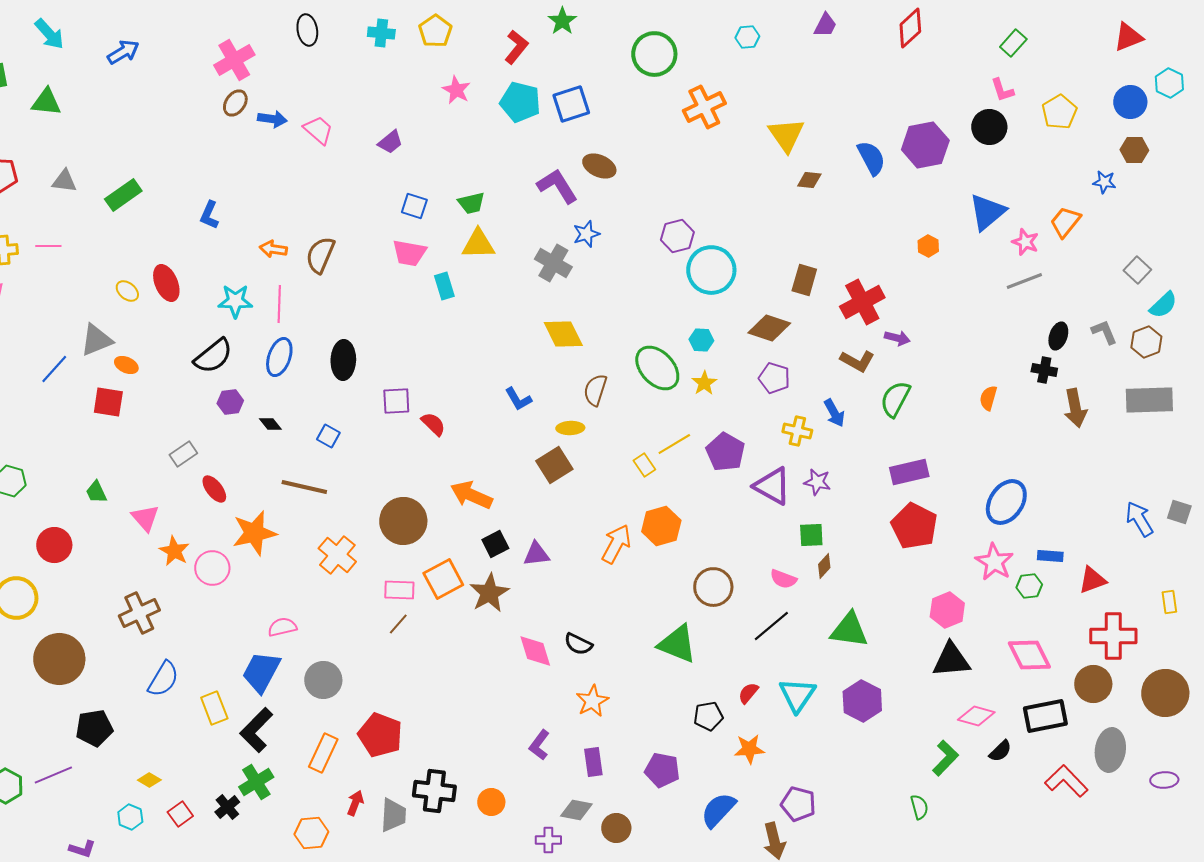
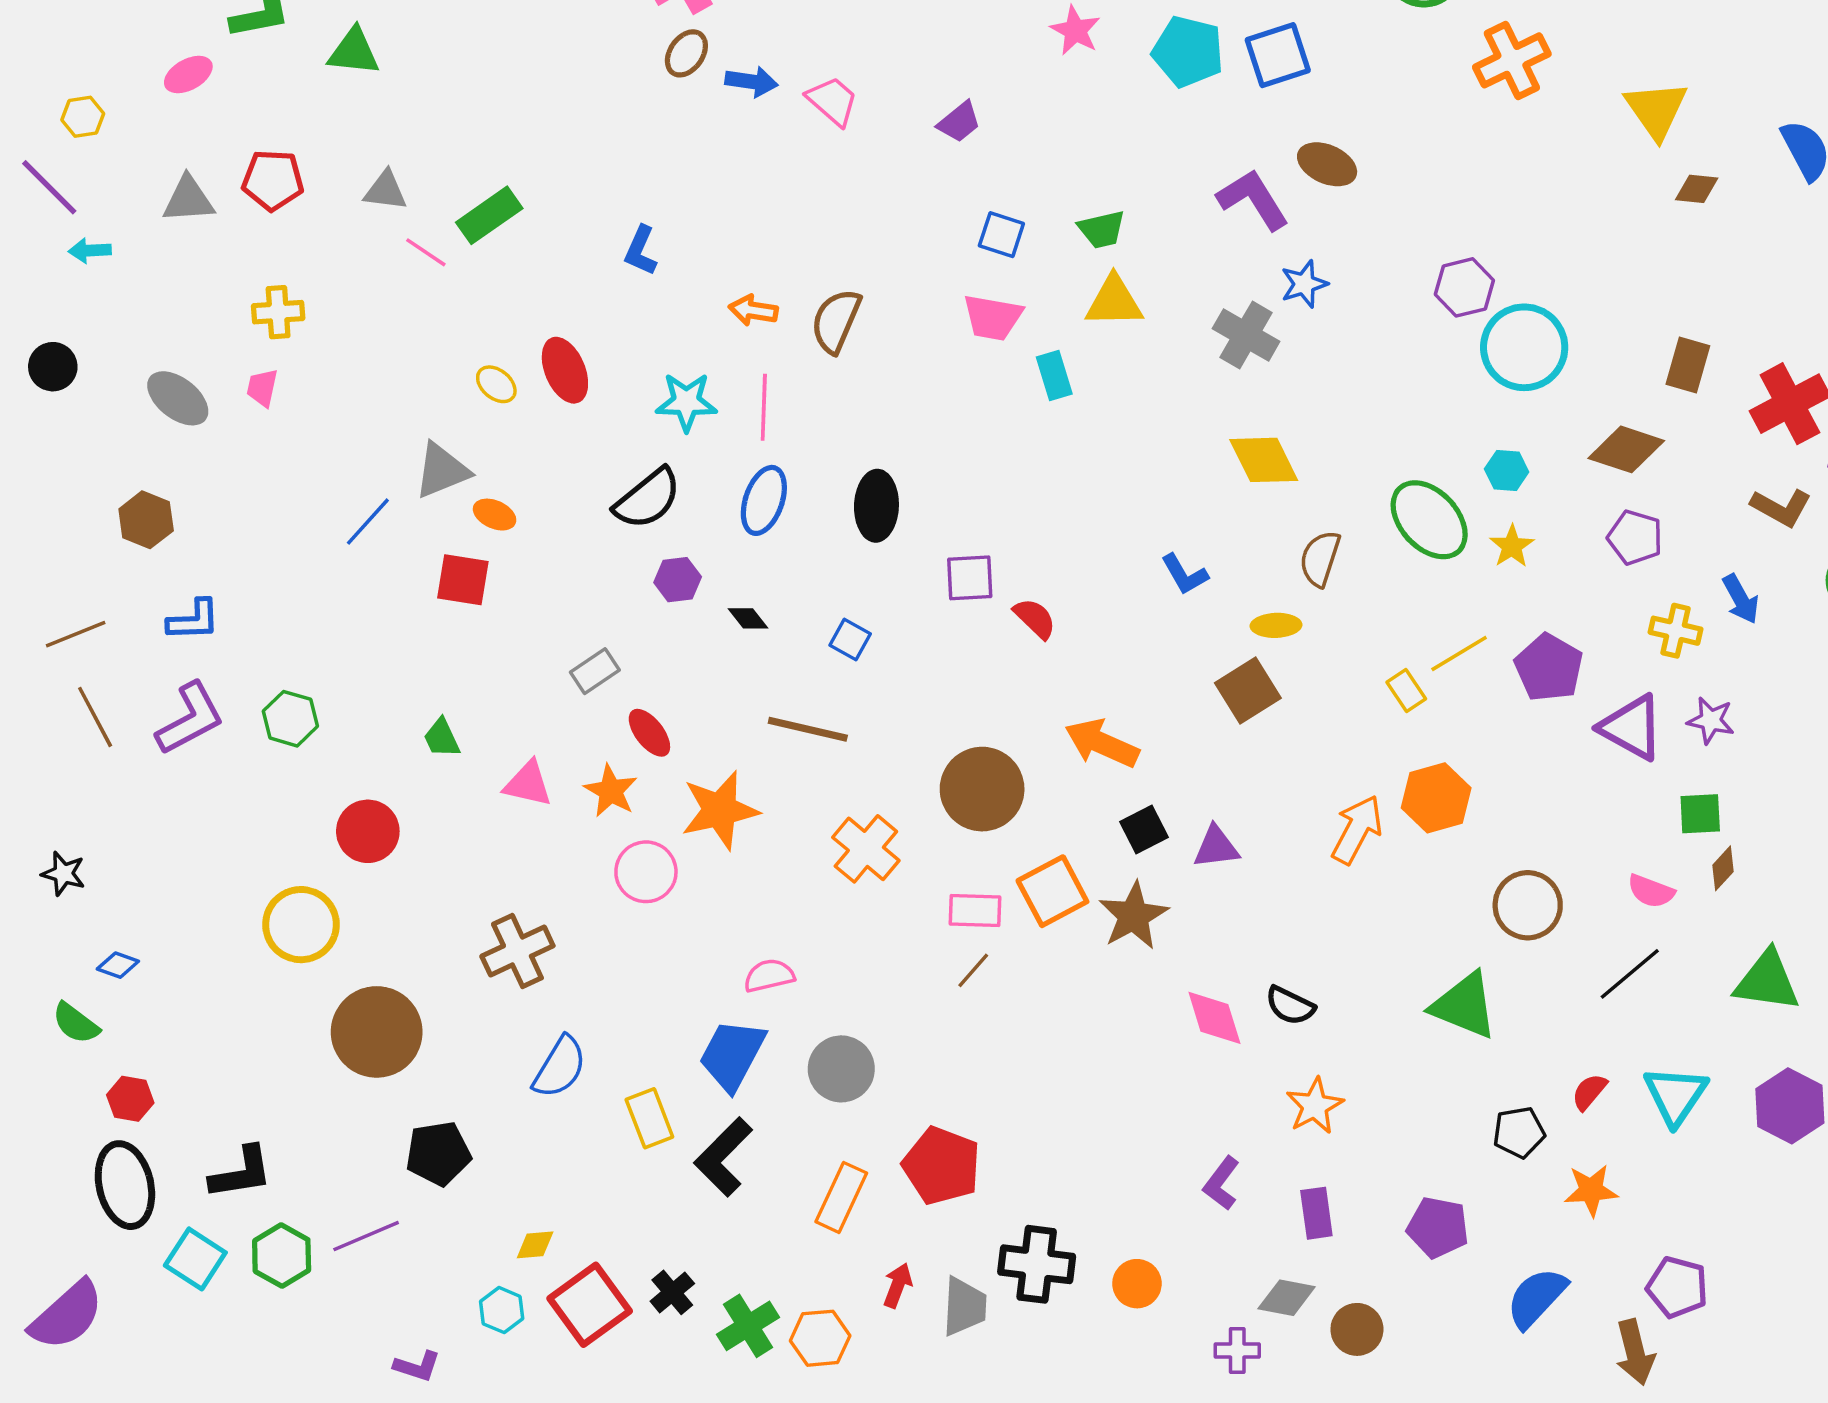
pink line: (48, 246) -> (426, 252), moved, turned 35
pink triangle: (145, 518) -> (528, 784), turned -36
orange star: (174, 551) -> (611, 791), moved
yellow diamond: (149, 780) -> (535, 1245), turned -35
green cross: (256, 782) -> (748, 1326), moved
red square: (180, 814) -> (590, 1305), size x1.8

